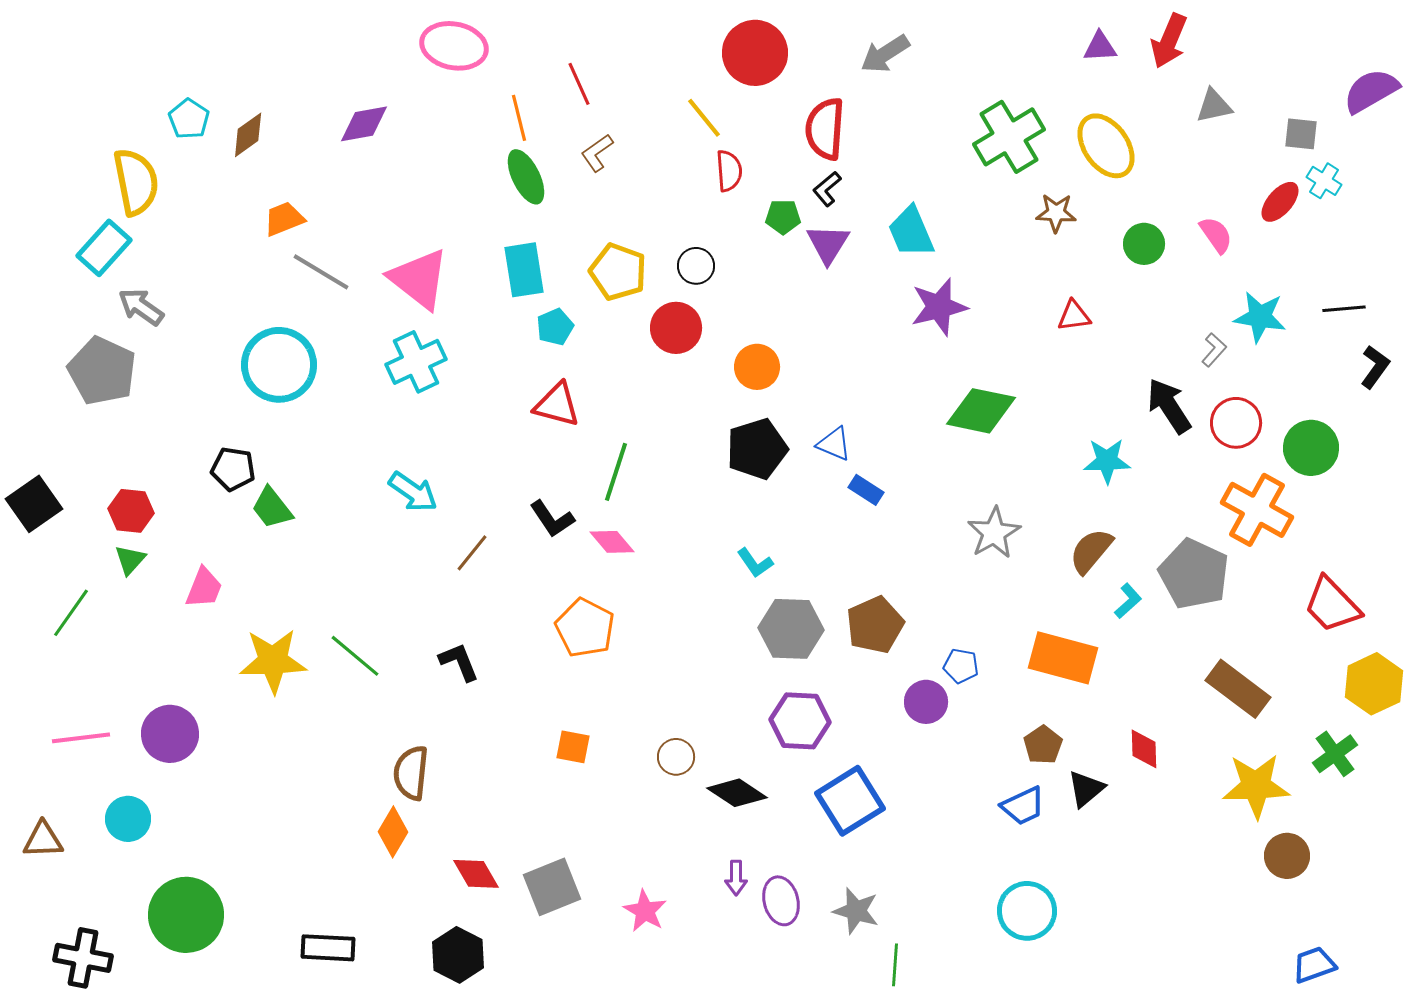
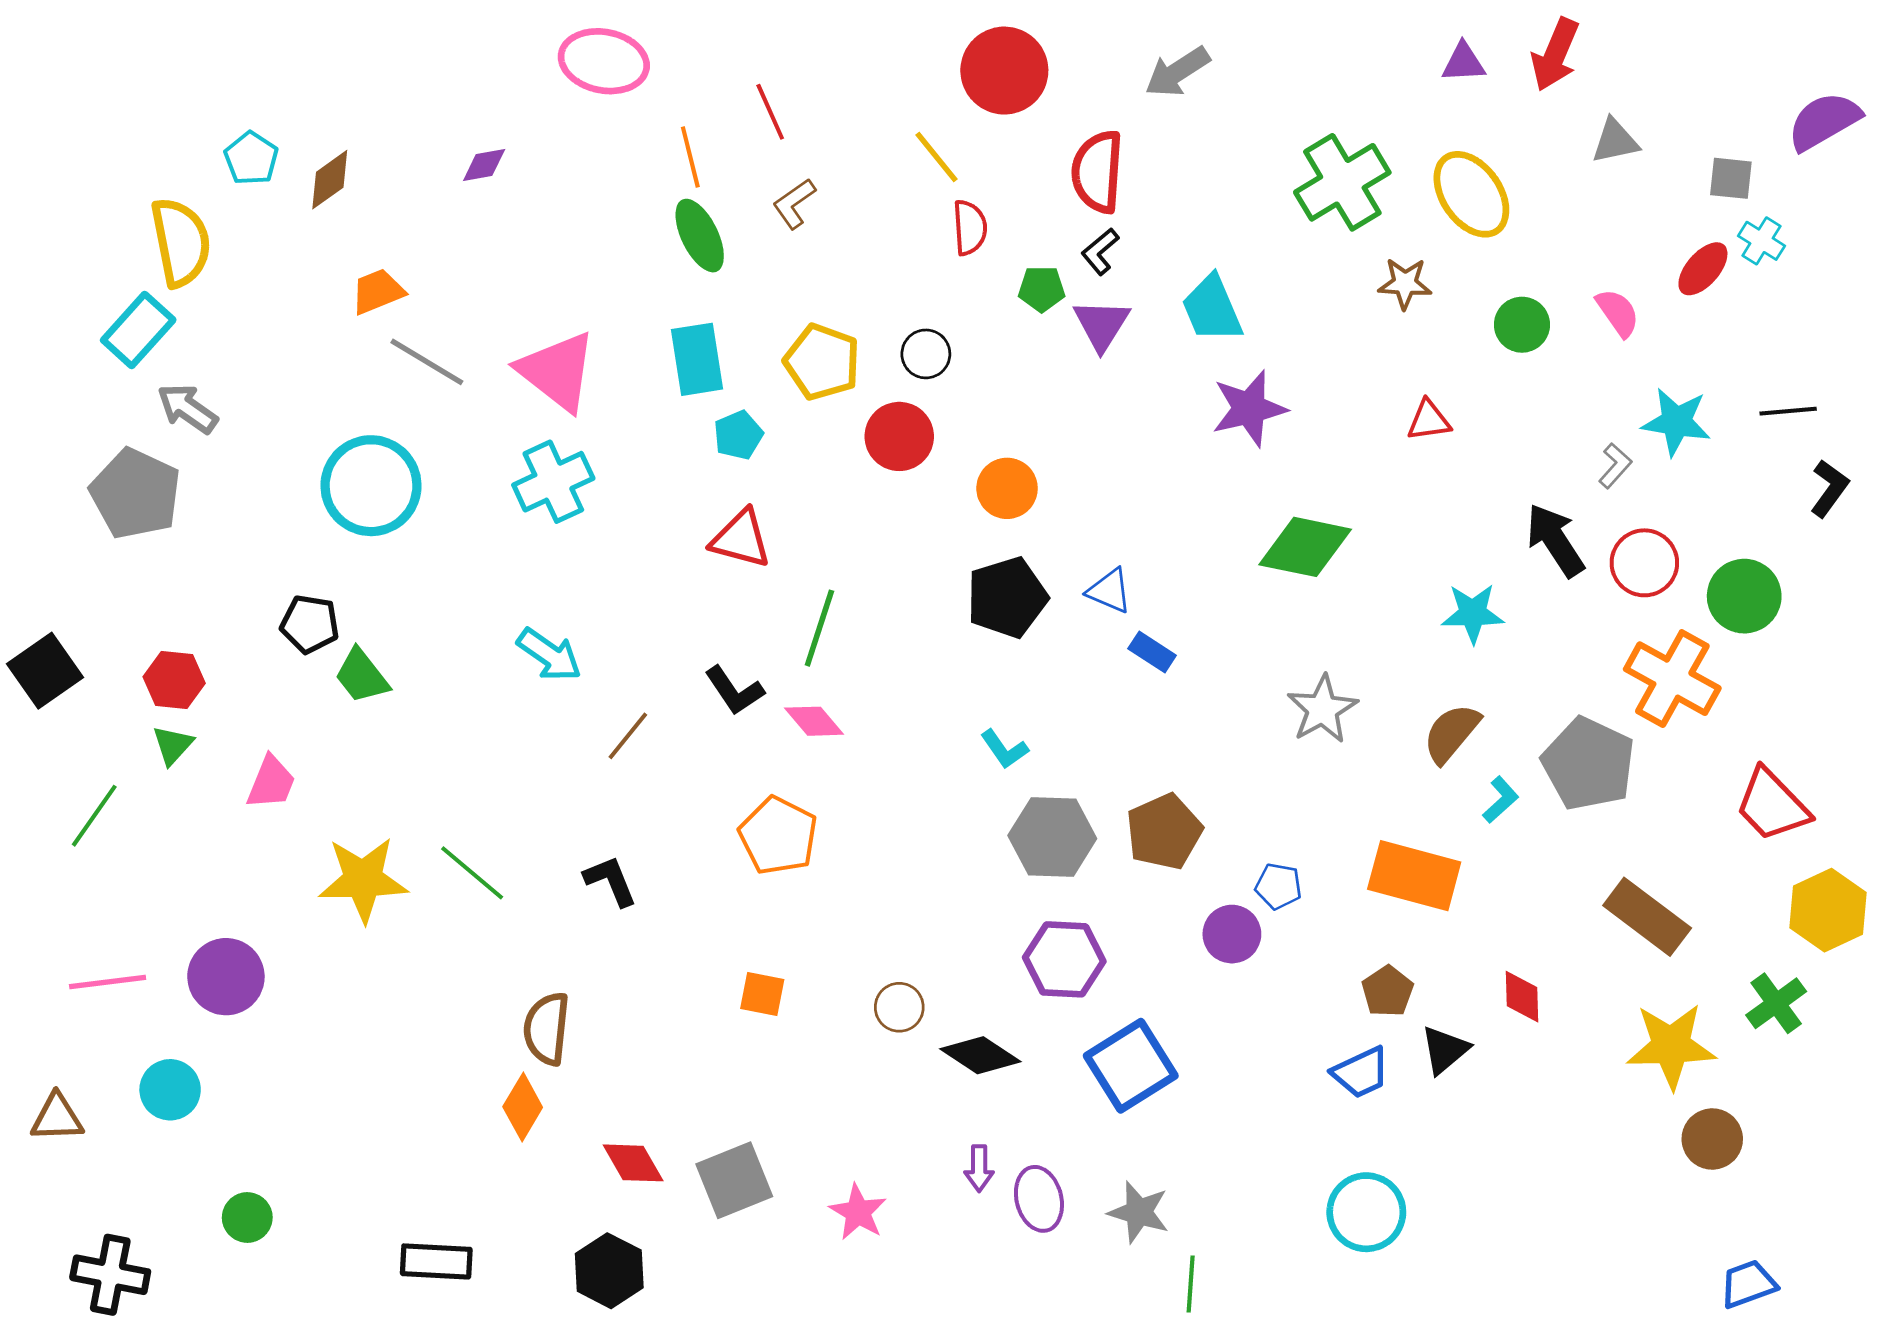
purple diamond: (364, 124) -> (484, 165), size x0.7
green circle: (186, 915) -> (247, 1218), size x0.5

